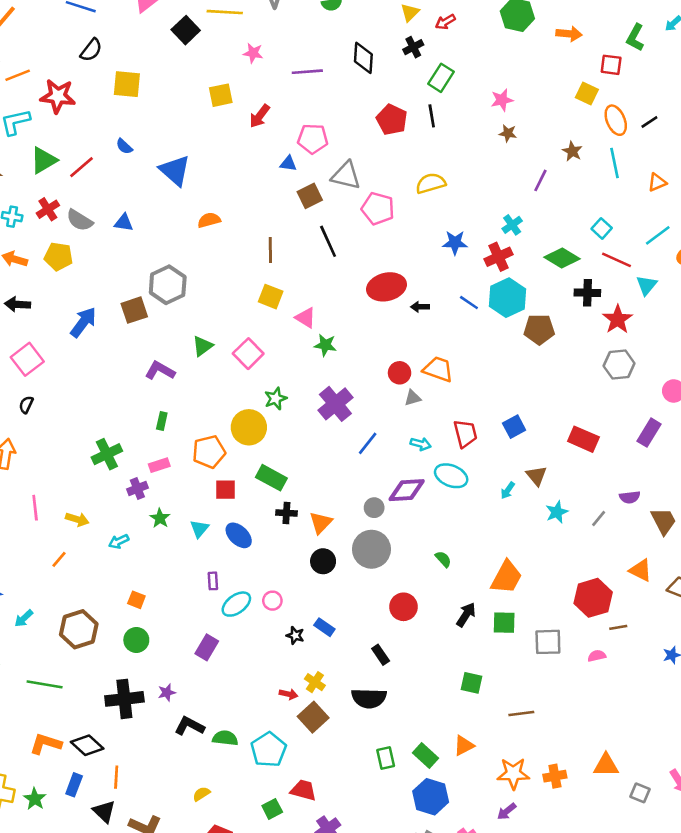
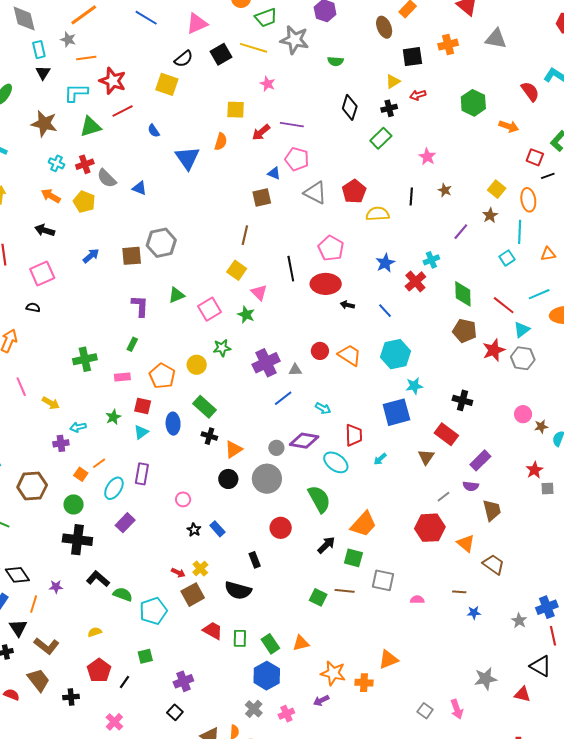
black semicircle: (91, 50) -> (184, 59), moved
purple line: (307, 72) -> (292, 125), moved
green rectangle: (441, 78) -> (381, 138), moved
yellow square: (587, 93) -> (497, 189), moved
pink star: (502, 100) -> (427, 157), moved, turned 30
black line: (432, 116) -> (411, 196), moved
red pentagon: (392, 120) -> (354, 191), moved
black line: (649, 122) -> (548, 176), moved
red line: (82, 167) -> (123, 111), moved
brown square: (310, 196) -> (262, 197), moved
pink pentagon: (378, 208) -> (331, 248), moved
orange semicircle: (209, 220) -> (221, 142), moved, turned 108
cyan square: (602, 228) -> (507, 258), moved
black line: (328, 241) -> (291, 269), moved
blue star: (455, 243) -> (385, 263), turned 30
red cross: (499, 257) -> (415, 281), turned -30
green diamond: (562, 258) -> (463, 294), turned 44
black cross: (587, 293) -> (462, 400), moved
cyan hexagon: (508, 298) -> (396, 354), moved
blue arrow: (83, 322) -> (91, 256), size x0.7
brown pentagon: (539, 329) -> (465, 331), moved
green star: (325, 345) -> (246, 315), moved
gray hexagon: (619, 365) -> (523, 358), moved
purple L-shape: (160, 371) -> (140, 306), turned 50
gray triangle: (413, 398) -> (295, 370), moved
black semicircle: (26, 405) -> (33, 307), turned 64
yellow circle: (249, 427) -> (197, 365), size x0.7
blue square: (514, 427) -> (396, 412), size x1.6
red trapezoid: (465, 433) -> (354, 435), moved
purple rectangle: (649, 433) -> (480, 460), moved
orange pentagon: (209, 452) -> (162, 376), turned 30
cyan ellipse: (451, 476) -> (336, 462), moved
brown triangle: (537, 476) -> (426, 457), moved
purple cross: (137, 488) -> (61, 443), moved
red square: (225, 490) -> (143, 406), moved
pink line: (35, 508) -> (21, 387), turned -30
cyan star: (557, 512) -> (414, 386), moved
blue ellipse: (239, 535) -> (173, 424), moved, turned 30
orange line: (59, 559) -> (99, 463), moved
green semicircle: (443, 559) -> (319, 499), size x2.0
purple rectangle: (213, 581) -> (142, 474), size x1.5
red hexagon: (593, 598) -> (430, 528), moved
cyan ellipse: (236, 604) -> (114, 488), moved, turned -35
brown line: (618, 627) -> (459, 592), moved
purple star: (167, 692) -> (56, 587), moved
black cross: (124, 699) -> (77, 540), moved
brown line: (521, 713) -> (345, 591), moved
orange triangle: (606, 765) -> (388, 660), moved, turned -35
red trapezoid: (303, 790) -> (213, 631), moved

